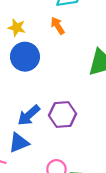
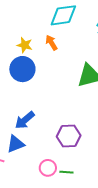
yellow star: (17, 28) -> (25, 45), moved
purple hexagon: (63, 115) -> (69, 136), moved

